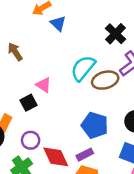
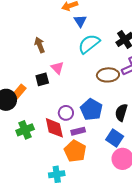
brown arrow: (15, 52) -> (40, 45), moved
cyan semicircle: (83, 68) -> (89, 44), moved
purple circle: (31, 140) -> (66, 113), moved

